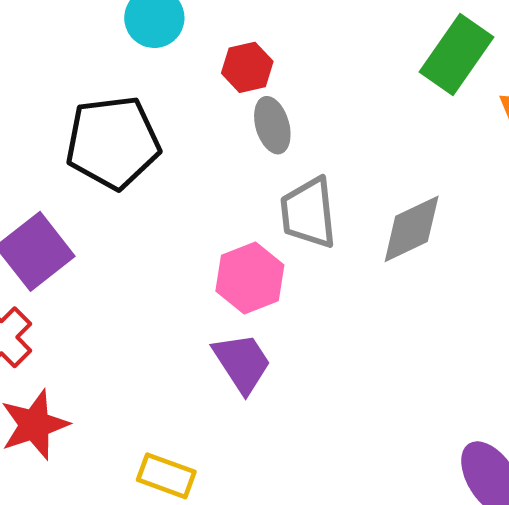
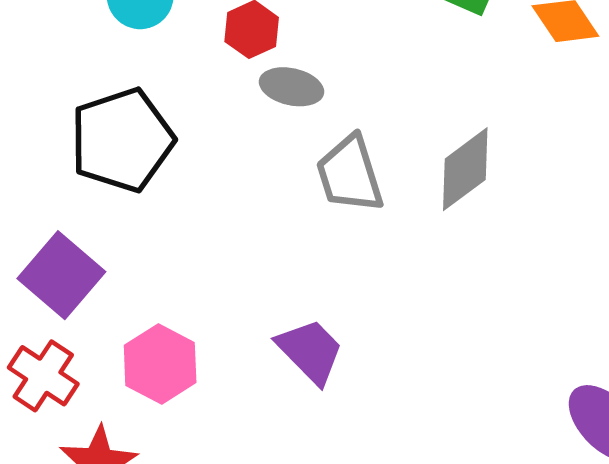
gray ellipse: (272, 125) -> (292, 87), turned -50
pink hexagon: (250, 278) -> (160, 364), moved

